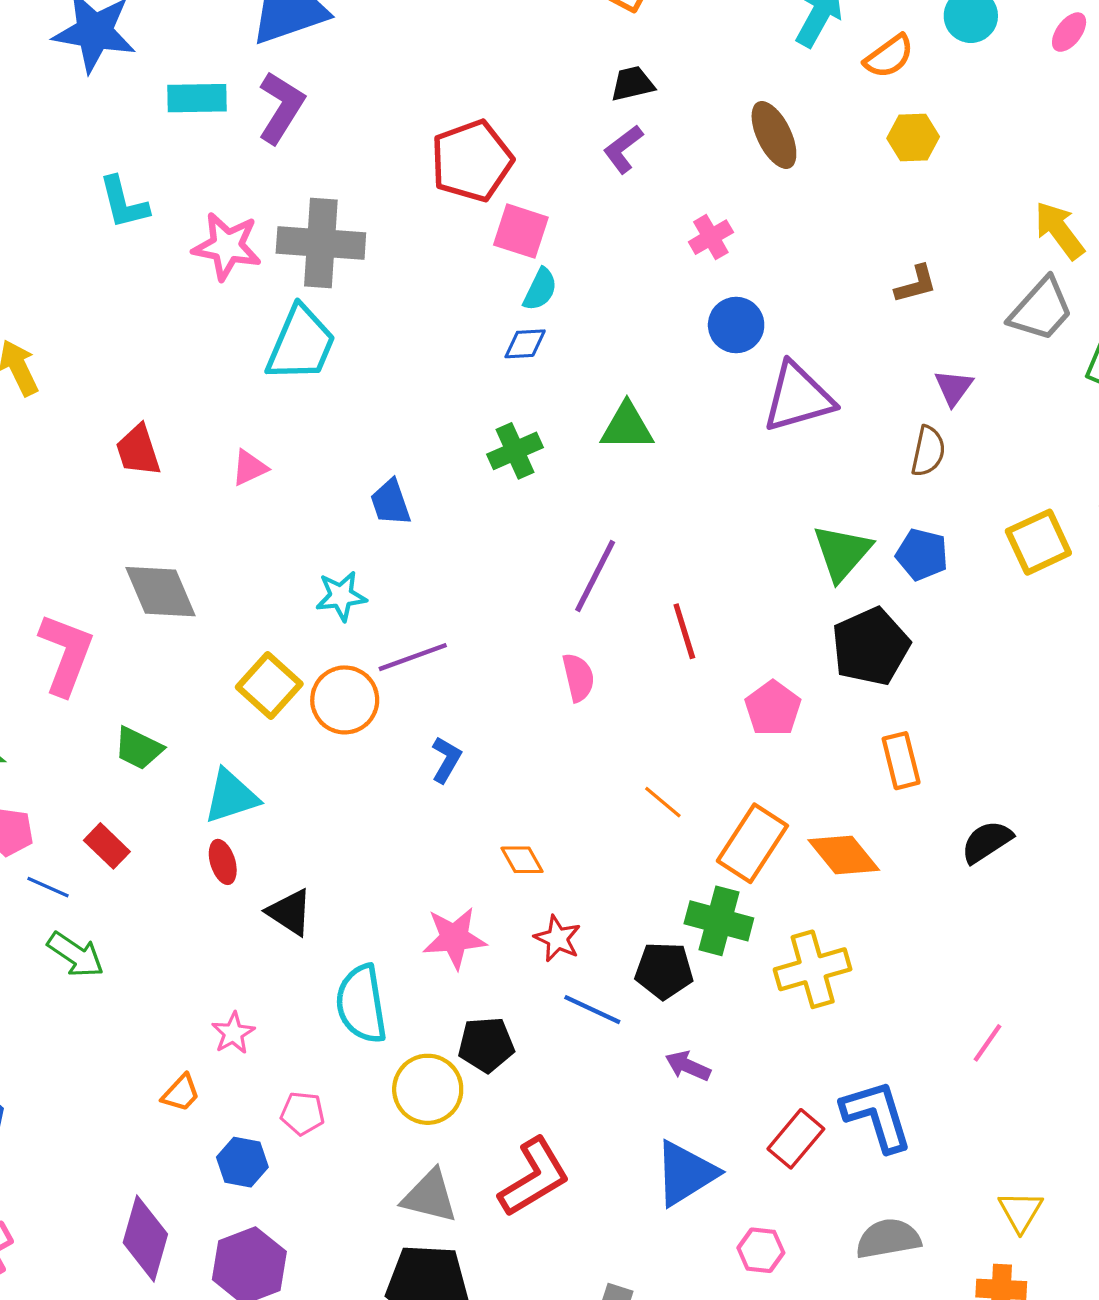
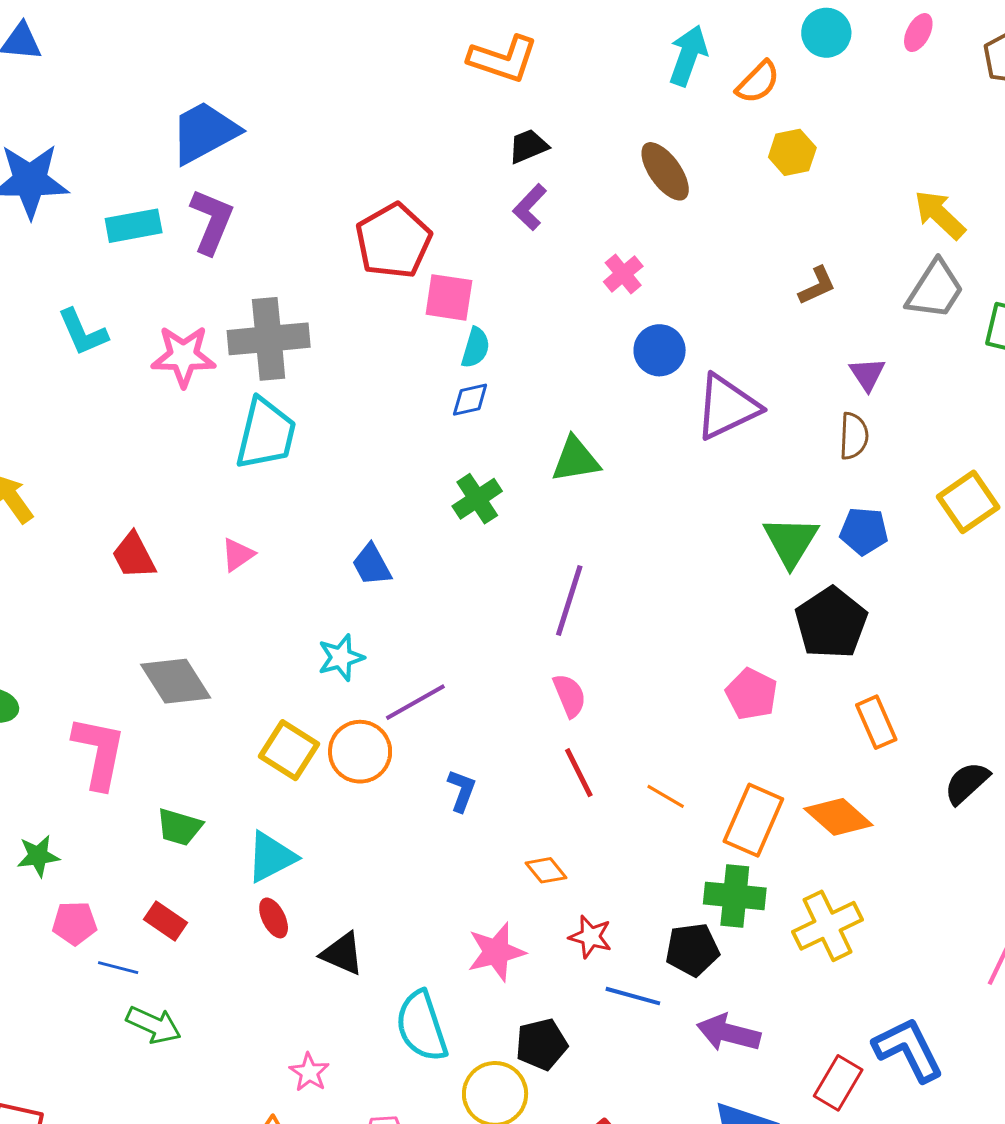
red line: (684, 631) -> (579, 773), moved
purple arrow: (688, 1066) -> (729, 1033), size x1.5

